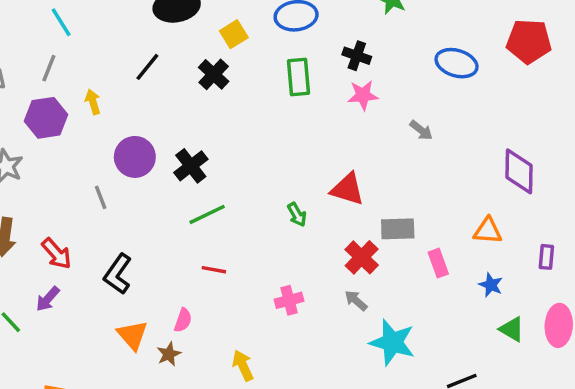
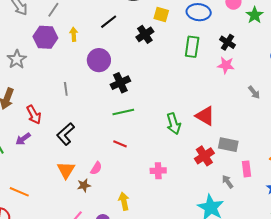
yellow square: (234, 34) -> (161, 14), turned 35
purple circle: (135, 157) -> (99, 60), moved
green arrow: (297, 215) -> (174, 124), size x1.5
gray arrow: (356, 300) -> (228, 182), moved

